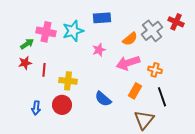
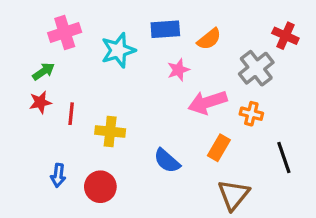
gray cross: (152, 31) -> (256, 68), moved
pink cross: (46, 32) -> (65, 32), moved, turned -30
orange semicircle: (130, 39) -> (209, 39), moved
pink star: (99, 50) -> (178, 70), moved
black line: (162, 97) -> (284, 158), moved
red circle: (62, 105) -> (100, 187), moved

